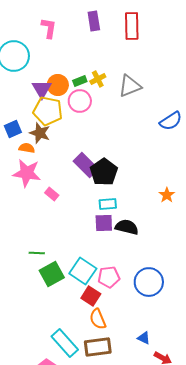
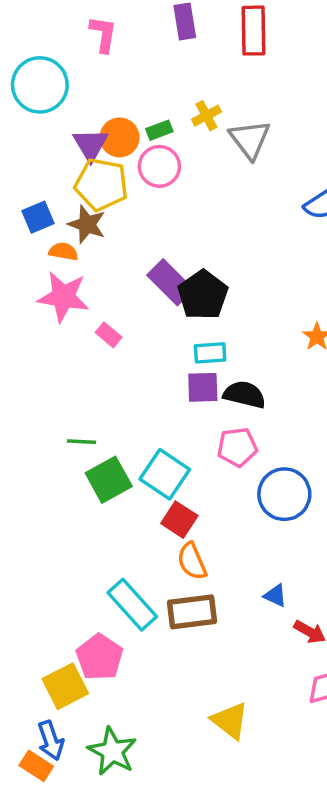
yellow cross: (98, 79) -> (206, 116), moved
gray triangle: (130, 86) -> (250, 139), turned -45
pink pentagon: (109, 277) -> (237, 447), moved

